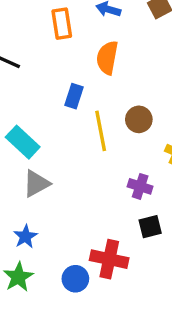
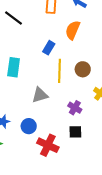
cyan rectangle: (23, 142) -> (14, 67), turned 42
gray triangle: (36, 183) -> (40, 95), moved
blue circle: (75, 279) -> (29, 126), moved

